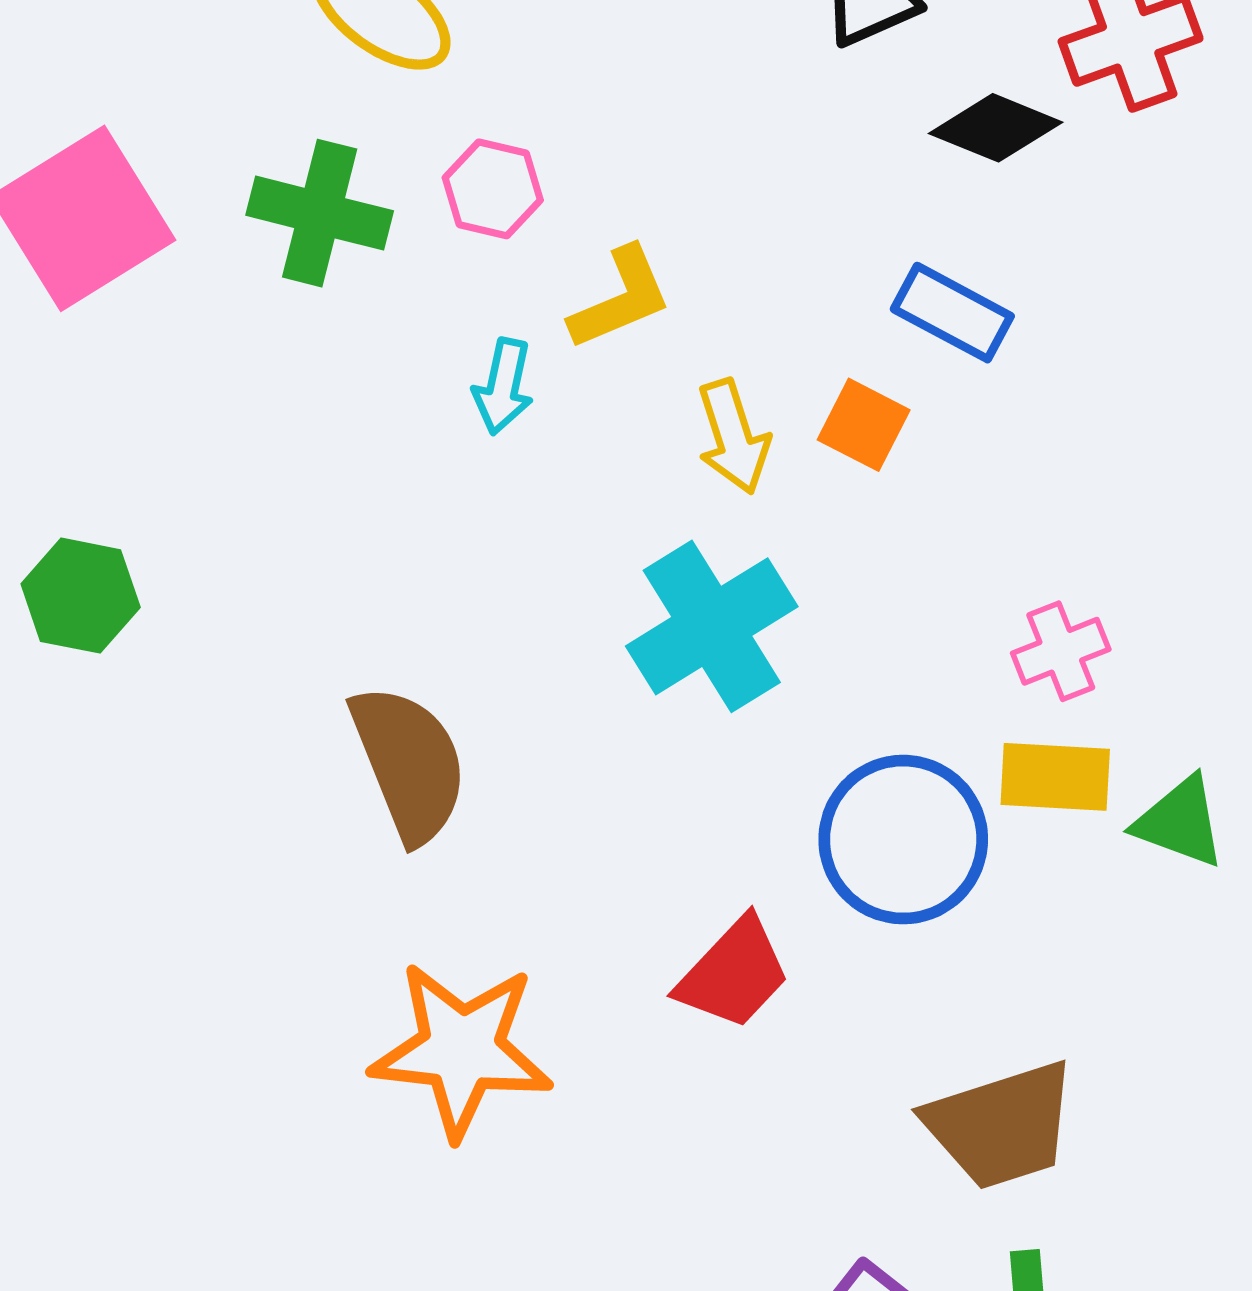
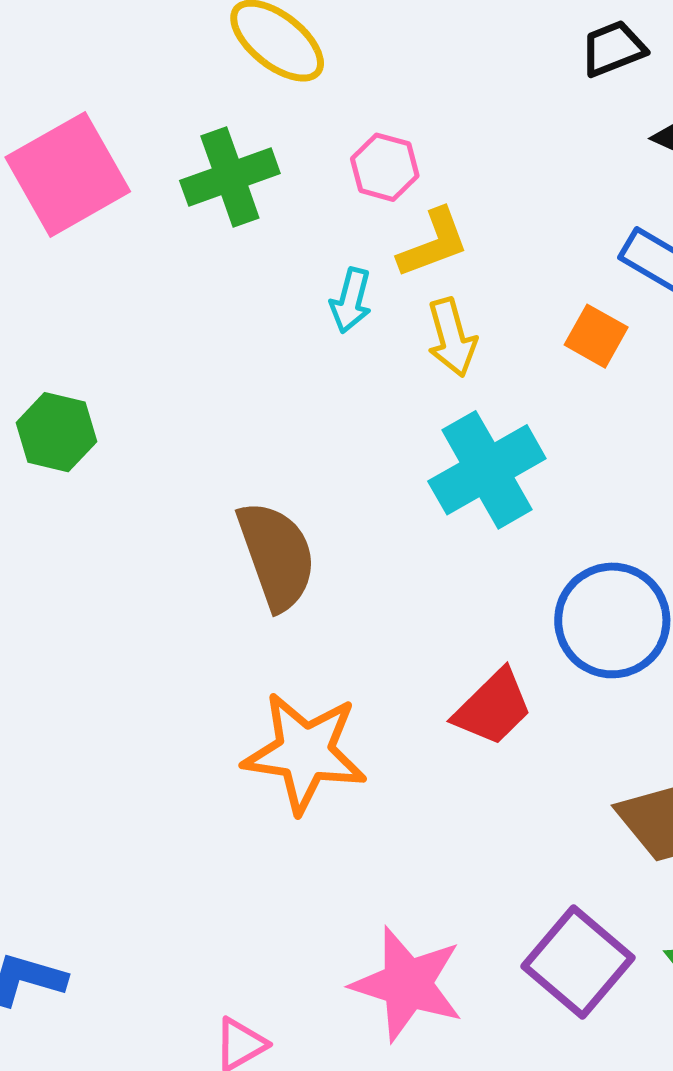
pink hexagon: (493, 189) -> (385, 167), moved
green cross: (320, 213) -> (230, 177), turned -36
yellow arrow: (733, 437) -> (452, 337), moved

